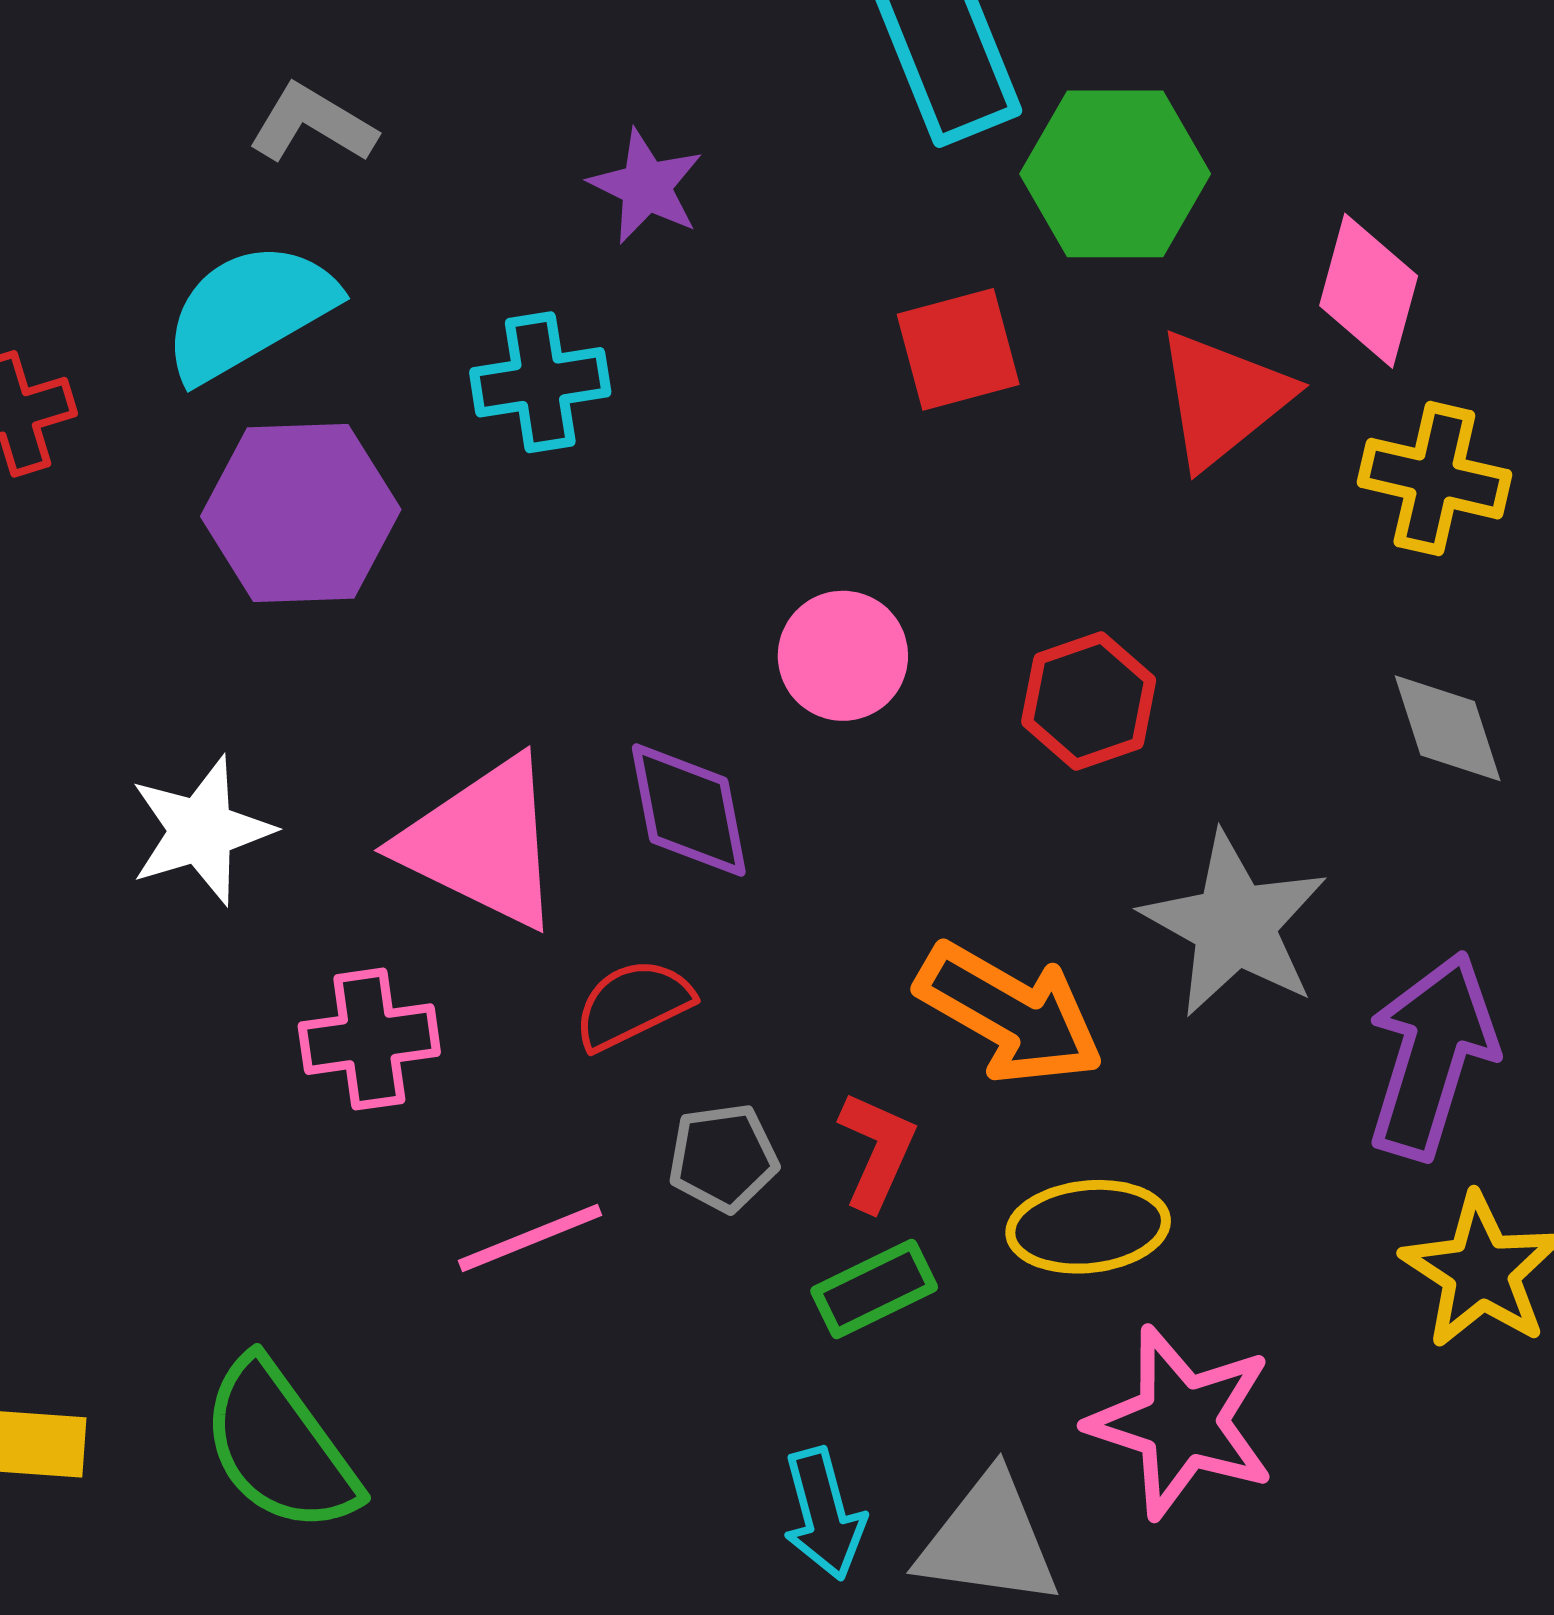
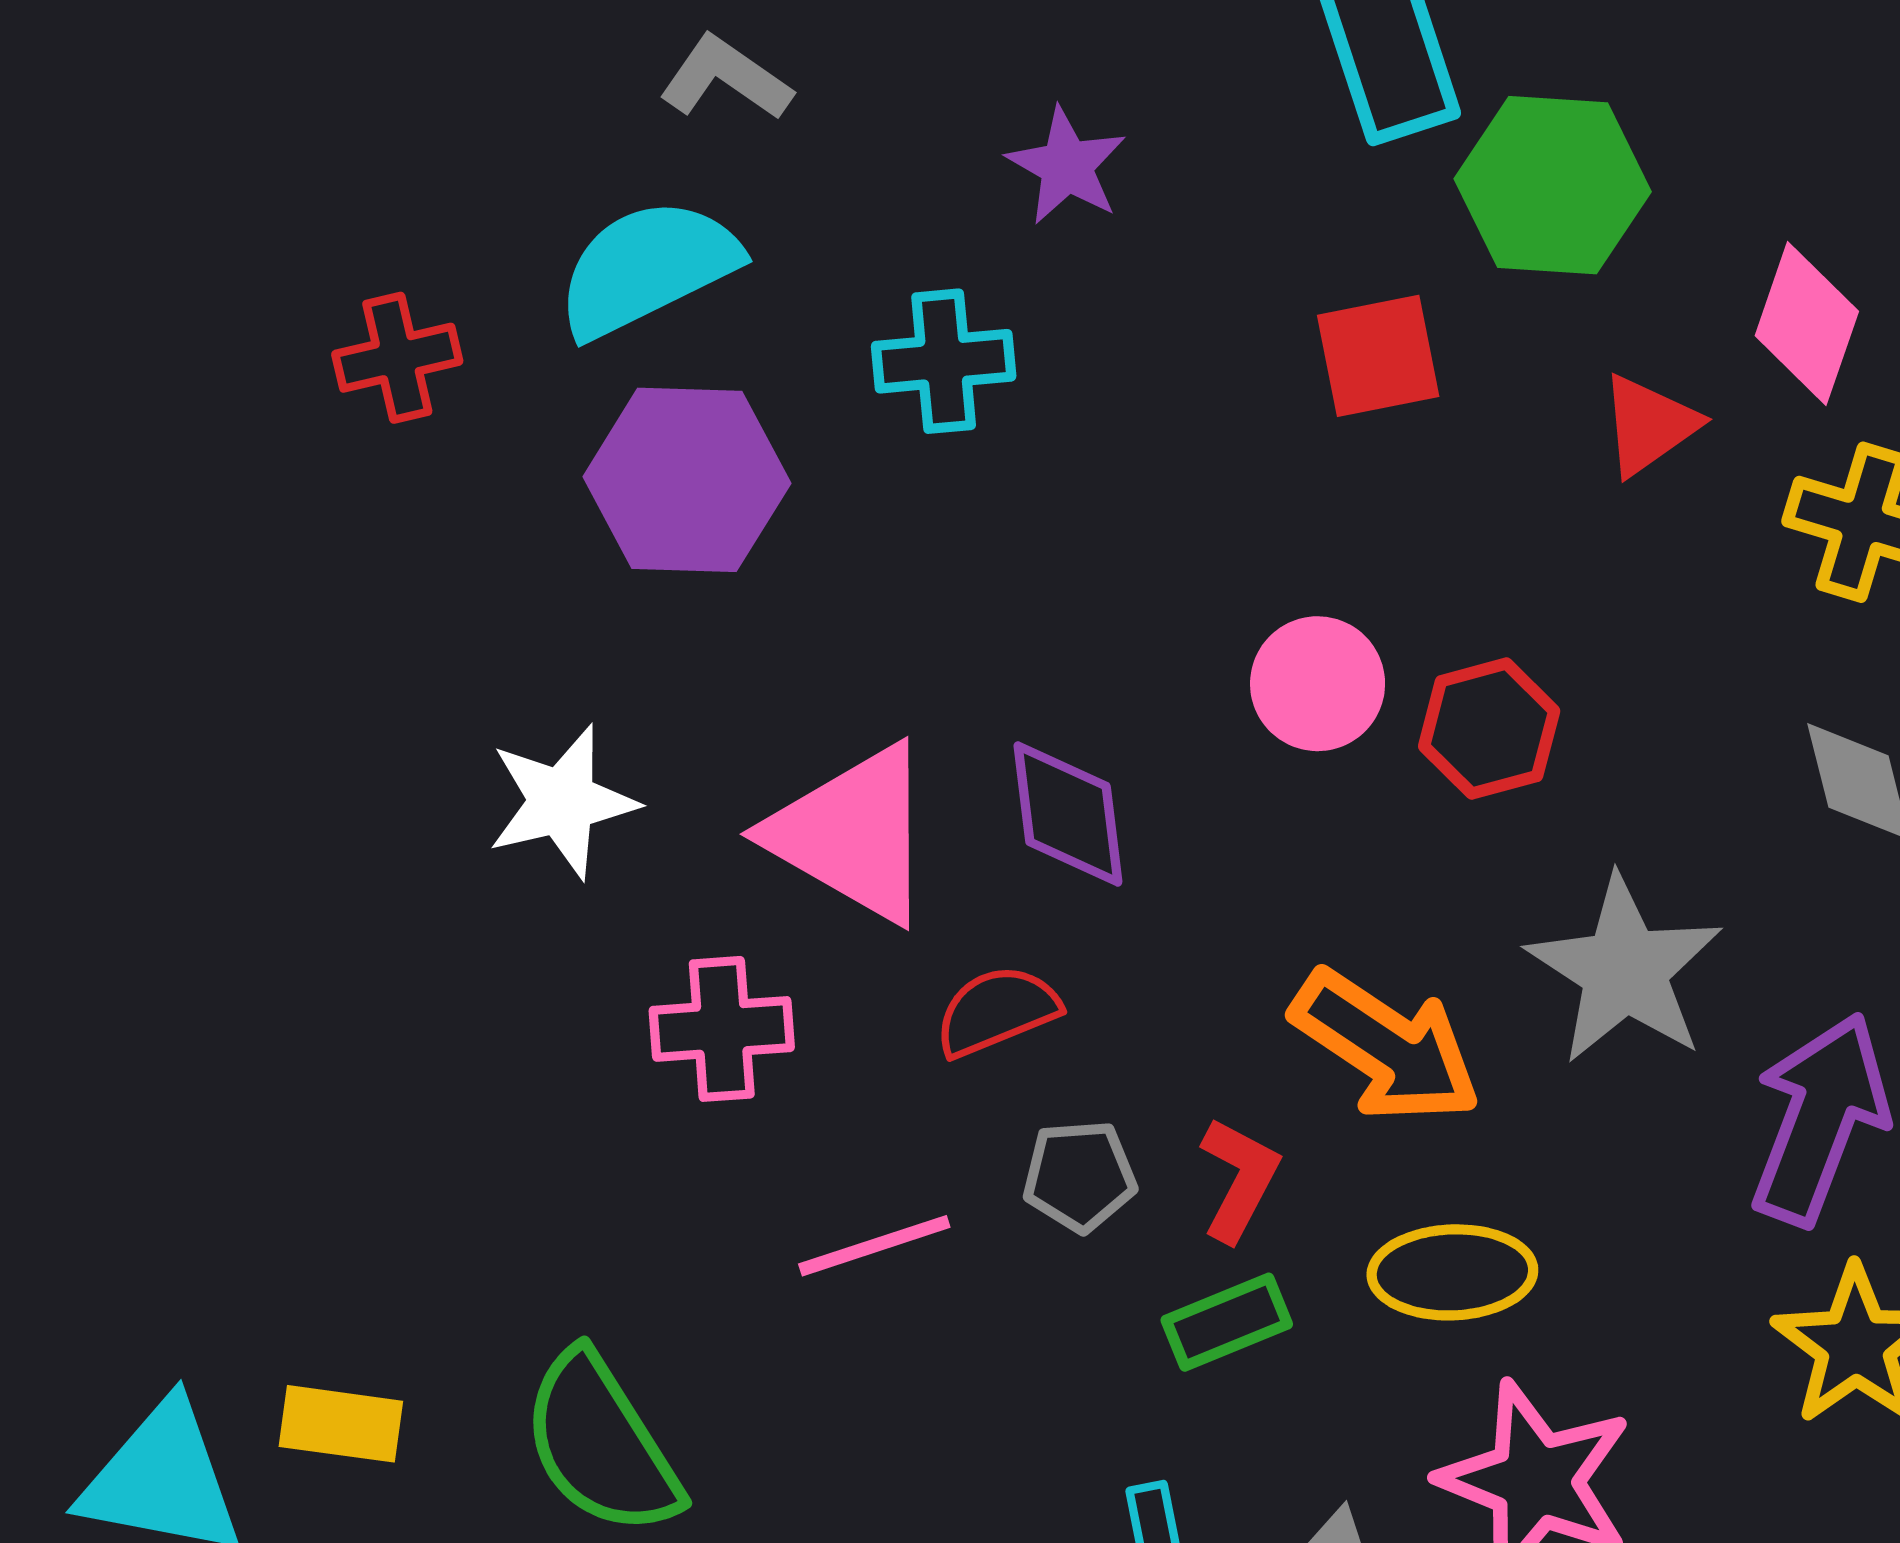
red triangle: (1223, 399) -> (1649, 425), size x0.7
pink circle: (843, 656) -> (1318, 684), moved

